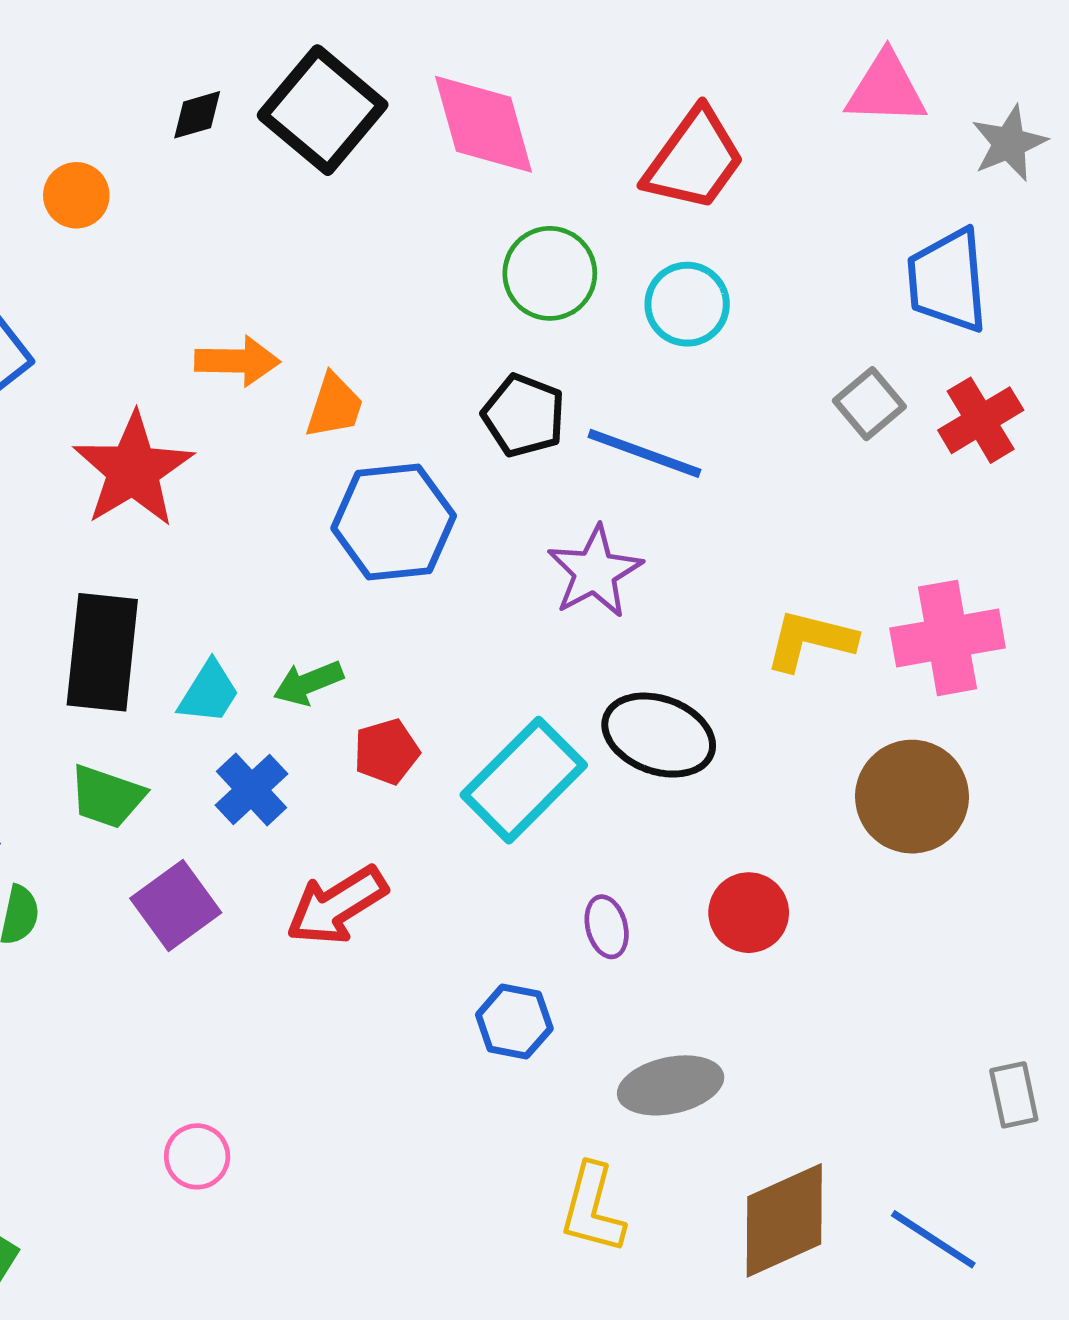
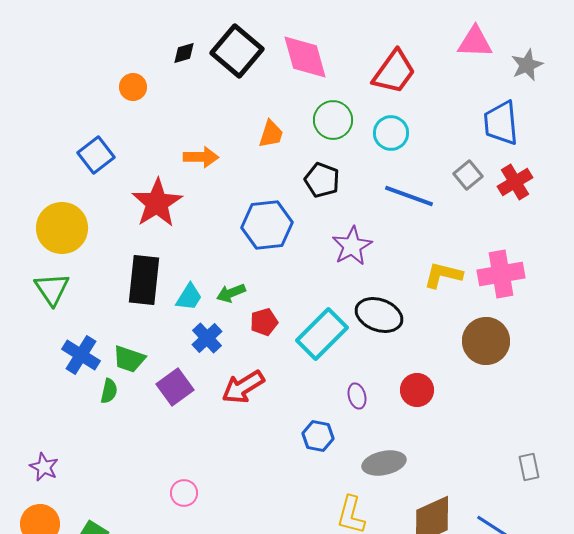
orange trapezoid: (334, 406) -> (271, 134), moved
blue line: (644, 453) -> (409, 196), moved
green trapezoid: (107, 797) -> (129, 359), moved

